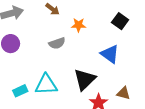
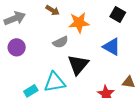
orange star: (79, 25) -> (79, 23), size x1.5
black triangle: (85, 79) -> (78, 65), moved

